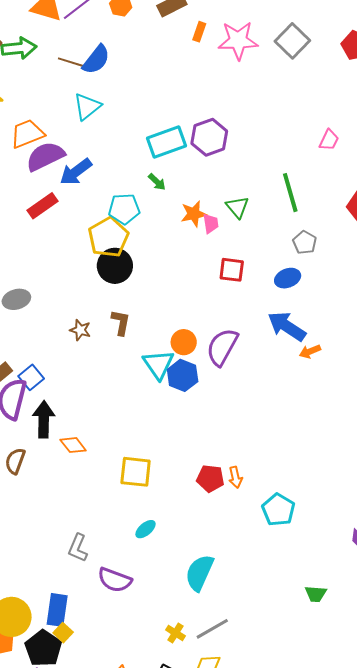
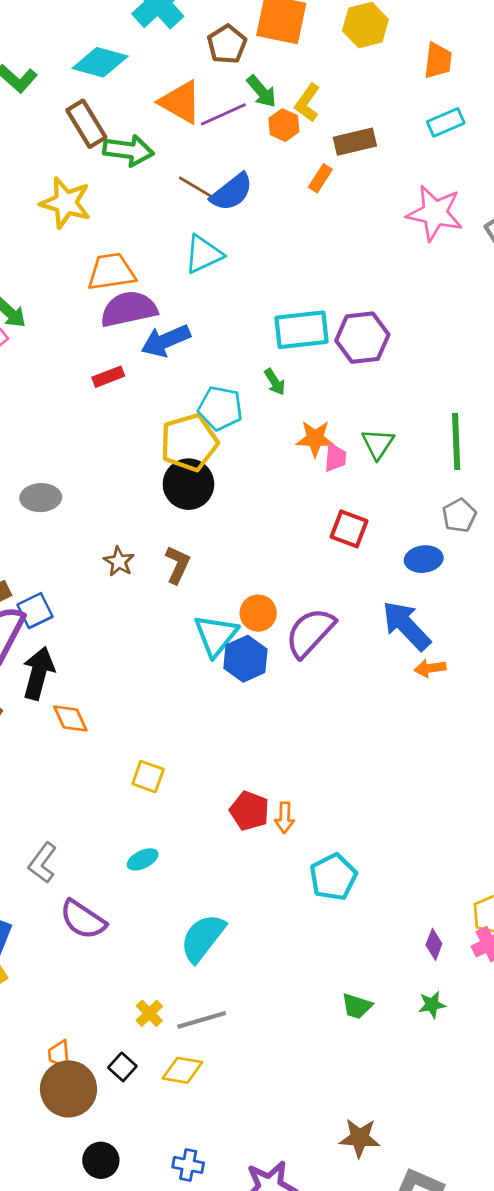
orange rectangle: (199, 32) -> (320, 178), moved
red rectangle: (42, 206) -> (108, 377), size x0.7
yellow square: (136, 472) -> (148, 777), size x0.7

